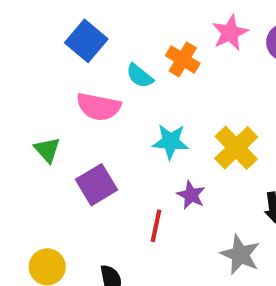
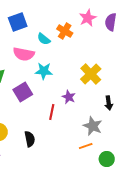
blue square: (86, 41) -> (18, 22), turned 30
cyan star: (170, 142) -> (44, 71), moved

